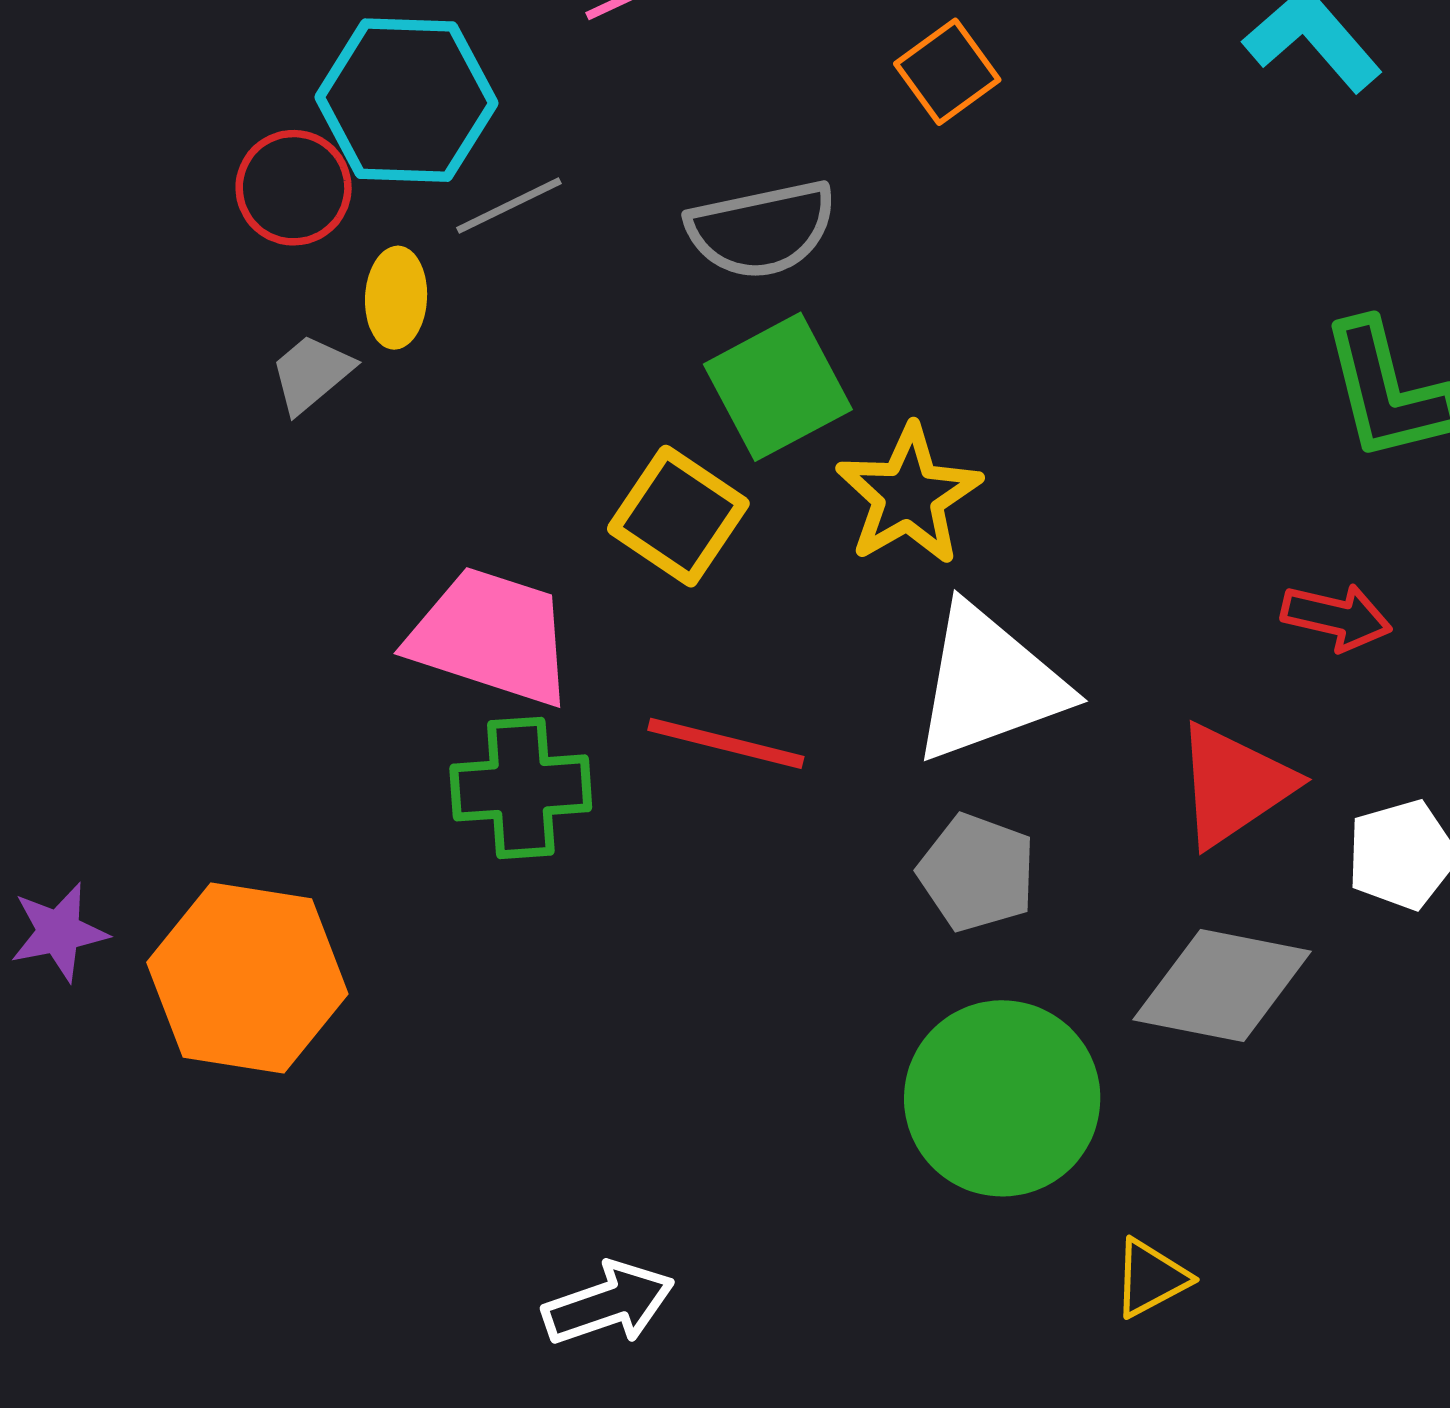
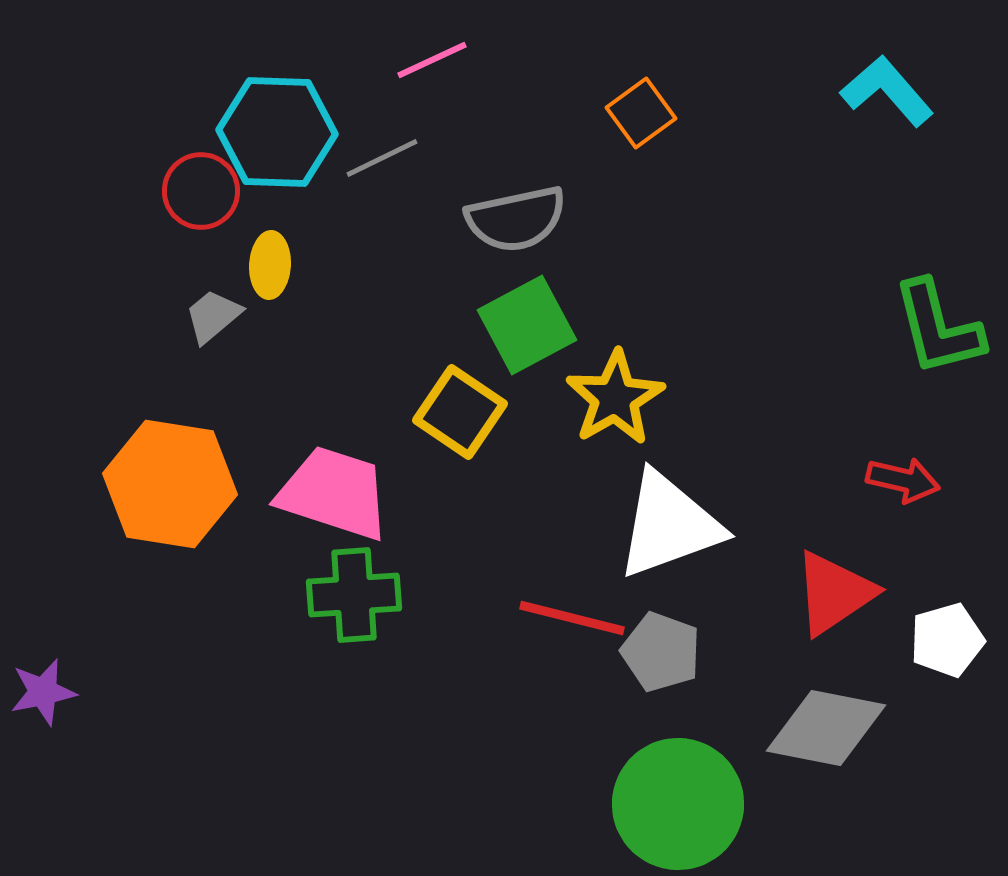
gray line: (509, 206) -> (382, 158), moved
red line: (726, 743) -> (572, 618), moved
orange hexagon: (247, 978) -> (170, 484), moved

